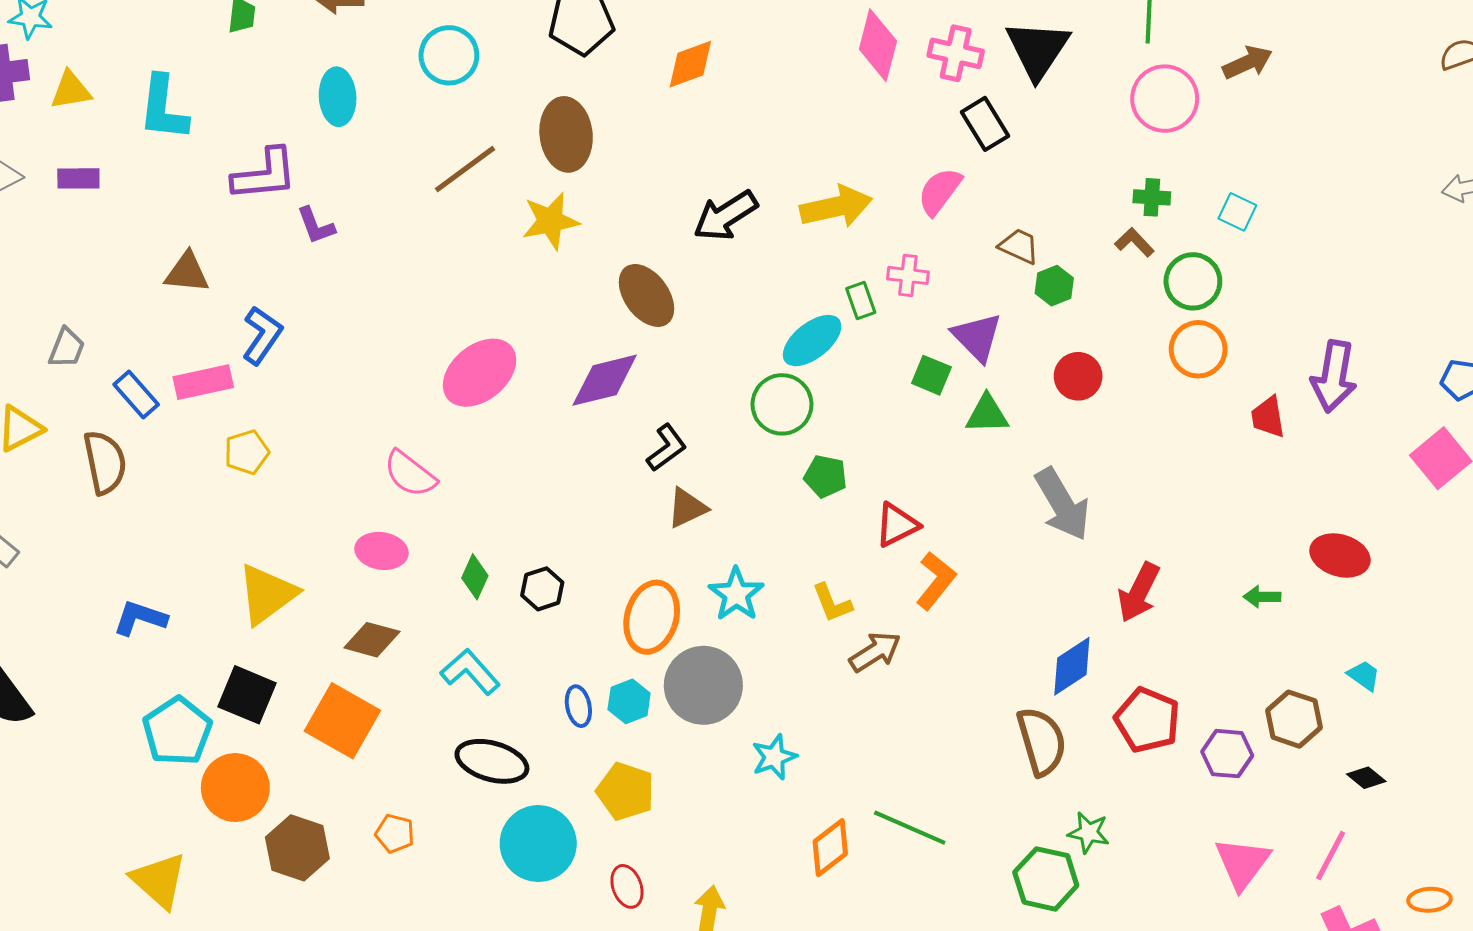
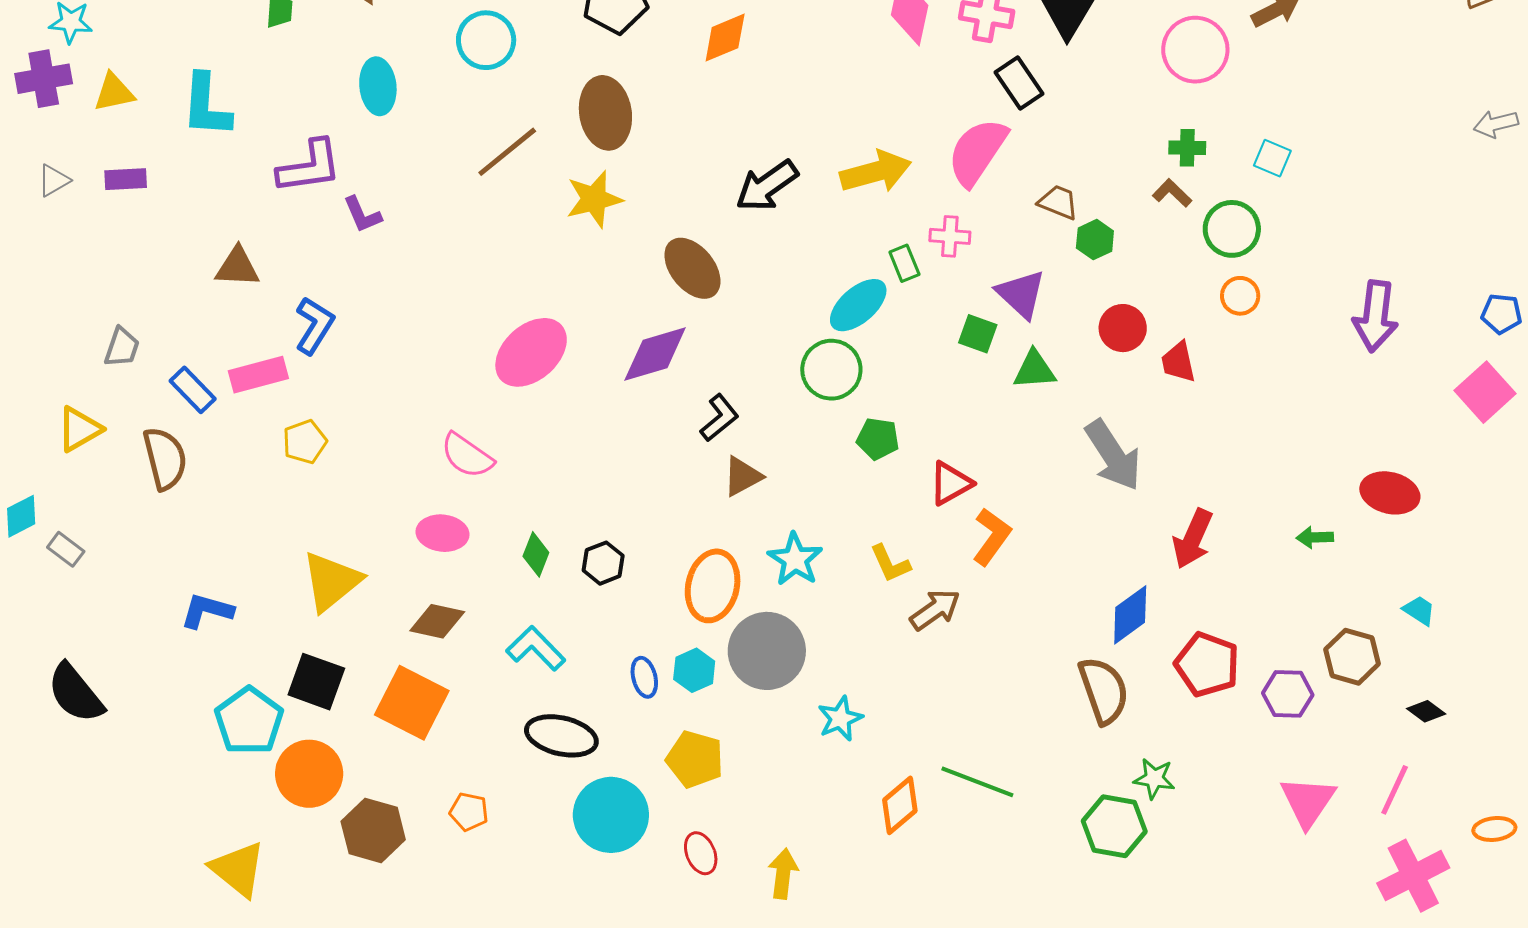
pink semicircle: (940, 191) -> (977, 152), size x1.4
orange circle: (1198, 349) -> (1240, 296), size x0.7
red trapezoid: (1268, 417) -> (1178, 362), moved

